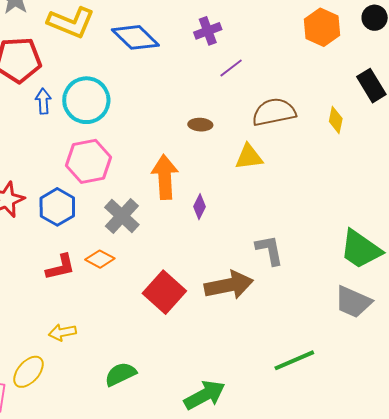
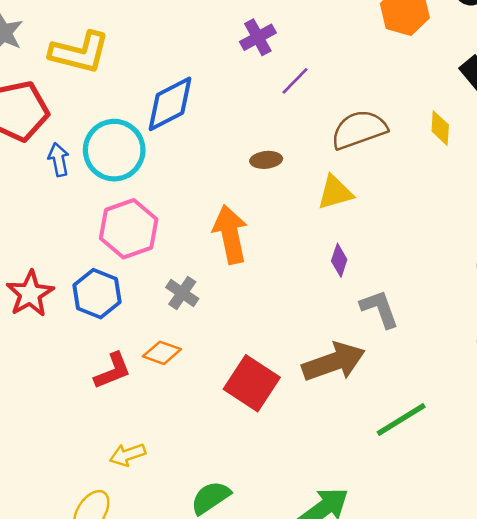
blue diamond: (135, 37) -> (170, 104), moved, turned -63
purple diamond: (199, 207) -> (339, 260), moved
gray cross: (122, 216) -> (182, 293), size x0.7
green line: (294, 360) -> (401, 420), moved

